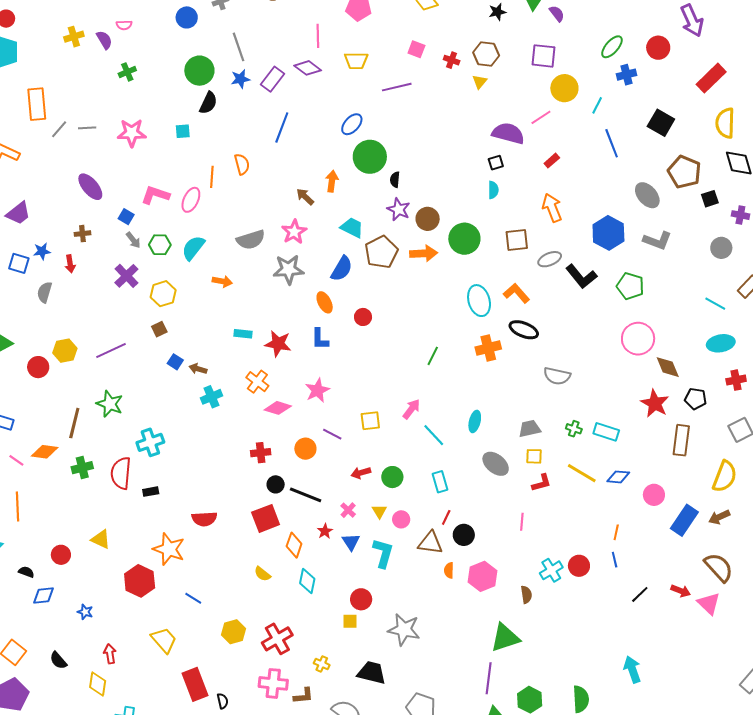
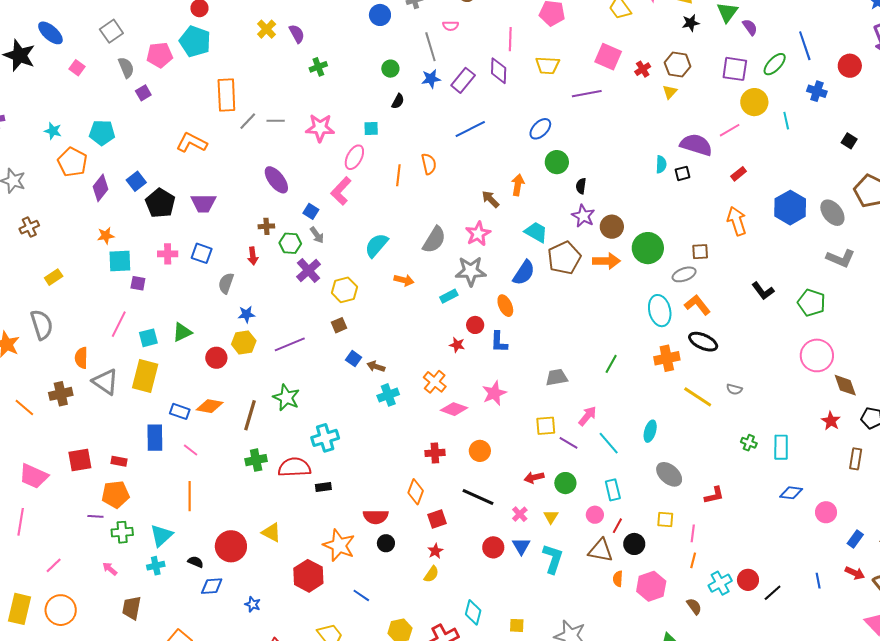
pink semicircle: (124, 25) -> (451, 26), moved
yellow cross: (74, 37) -> (267, 29), turned -30
green ellipse: (612, 47) -> (775, 64), moved
pink square: (416, 49) -> (608, 57), size x1.5
red cross: (452, 60) -> (643, 69), turned 35
purple diamond: (308, 68) -> (499, 71), turned 52
green circle: (199, 71) -> (390, 69), size x0.6
blue cross: (627, 75) -> (817, 91), turned 30
black semicircle: (208, 103) -> (398, 101), size x0.7
cyan line: (597, 105) -> (786, 121), turned -42
black square: (661, 123) -> (849, 141), size x0.6
blue line: (282, 127) -> (470, 129), turned 40
blue line: (612, 143) -> (805, 46), moved
green circle: (370, 157) -> (557, 162), size x0.7
cyan semicircle: (493, 190) -> (661, 164), moved
pink L-shape: (155, 195) -> (341, 191), turned -68
pink ellipse: (191, 200) -> (354, 157), moved
purple trapezoid: (18, 213) -> (203, 203), turned 36
blue hexagon: (608, 233) -> (790, 208), moved
gray semicircle: (251, 240) -> (434, 240), turned -44
brown square: (517, 240) -> (700, 252), size x0.7
green hexagon: (160, 245) -> (290, 243), moved
blue star: (42, 251) -> (246, 314), moved
gray ellipse: (550, 259) -> (684, 274), moved
black L-shape: (581, 276) -> (763, 291), size x0.7
red circle: (363, 317) -> (475, 325), moved
cyan rectangle: (243, 334) -> (449, 296), moved, turned -36
red star: (278, 344) -> (457, 345), size x0.6
gray semicircle: (557, 376) -> (734, 389), size x0.6
red star: (655, 403) -> (831, 421), size x0.7
gray trapezoid: (530, 429) -> (557, 377), moved
cyan rectangle: (606, 432) -> (781, 447), turned 70
purple line: (332, 434) -> (569, 443), moved
brown rectangle: (681, 440) -> (856, 459), size x0.7
orange diamond: (45, 452) -> (210, 406), moved
yellow square: (534, 456) -> (665, 520), moved
red semicircle: (121, 473) -> (294, 467), turned 80
yellow line: (582, 473) -> (698, 397), moved
black circle: (276, 484) -> (386, 543), moved
red square: (266, 518) -> (437, 519), size x0.7
pink circle: (401, 519) -> (595, 515), moved
blue rectangle: (684, 520) -> (855, 539), size x0.6
red star: (325, 531) -> (435, 551), moved
orange line: (616, 532) -> (693, 560), moved
orange diamond: (294, 545) -> (416, 492), moved
red circle: (61, 555) -> (231, 546), size x1.6
blue line: (615, 560) -> (818, 581), moved
yellow semicircle: (262, 574) -> (431, 574), turned -96
cyan diamond: (307, 581) -> (473, 612), moved
red arrow: (681, 591) -> (855, 573), moved
black line: (640, 594) -> (773, 593), moved
brown semicircle: (526, 595) -> (694, 606), turned -30
red circle: (361, 599) -> (493, 547), moved

